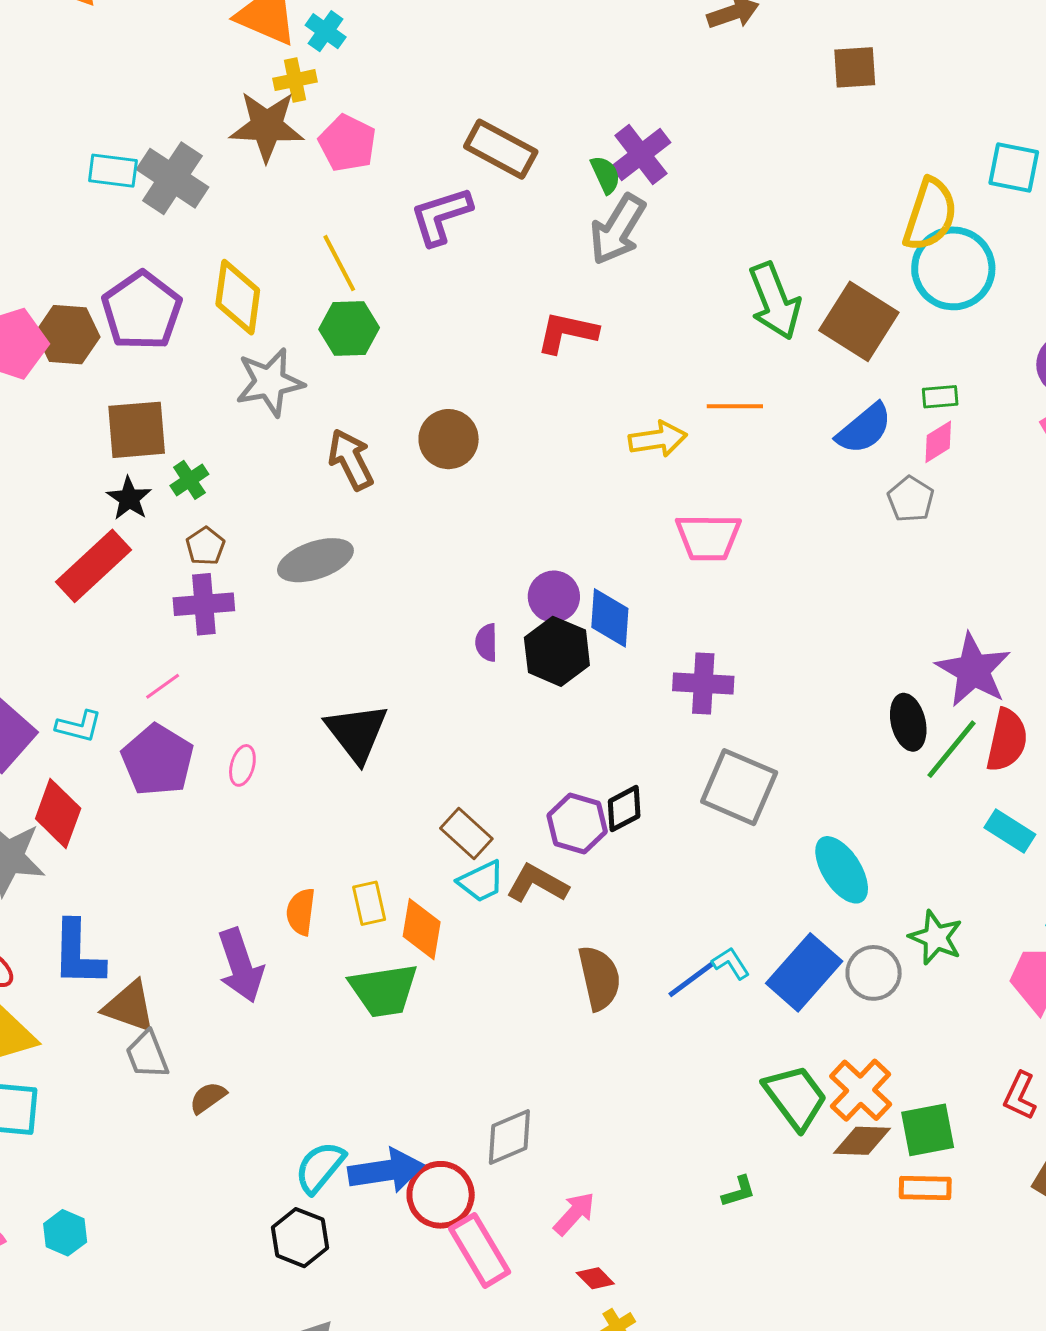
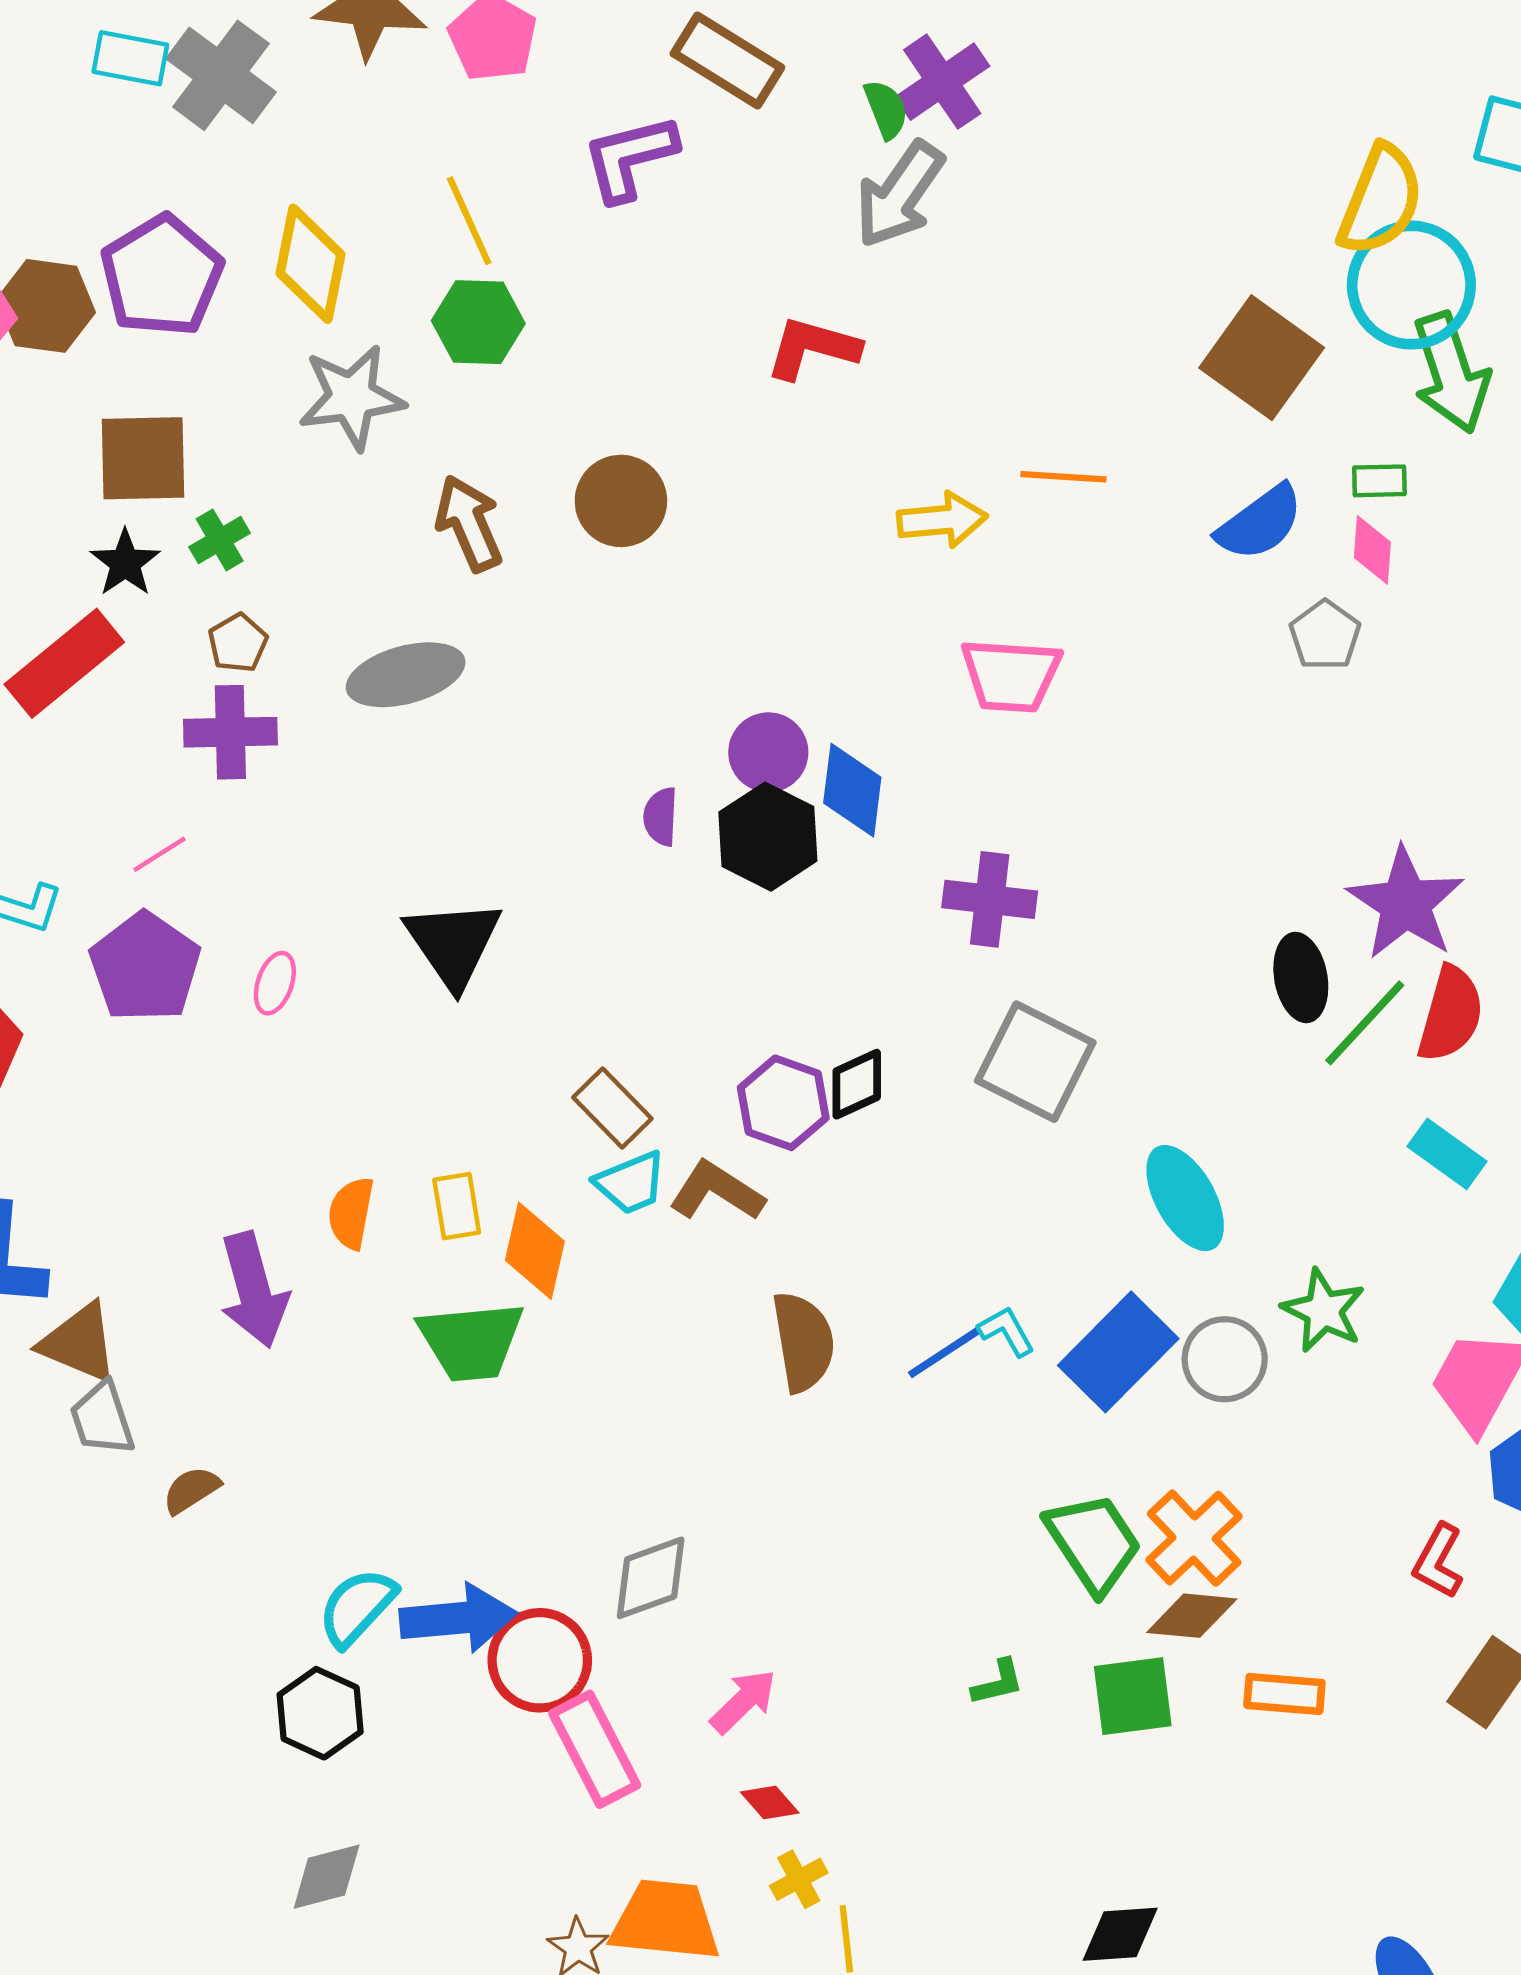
green arrow: (775, 301) -> (1451, 373), moved
pink diamond: (938, 442) -> (1372, 550), turned -57
green square: (928, 1130) -> (1133, 1696), moved

